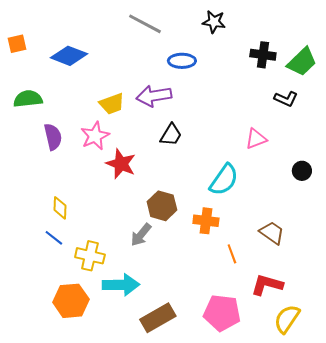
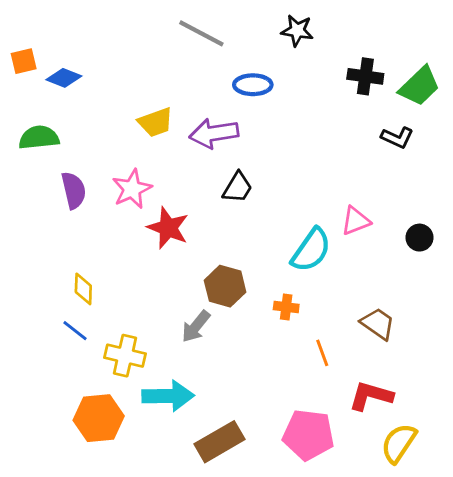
blue diamond: (69, 56) -> (64, 78), moved, size x0.7
yellow trapezoid: (112, 104) -> (156, 122), moved
pink triangle: (256, 139) -> (356, 221), moved
orange cross: (206, 221) -> (286, 307), size x0.7

